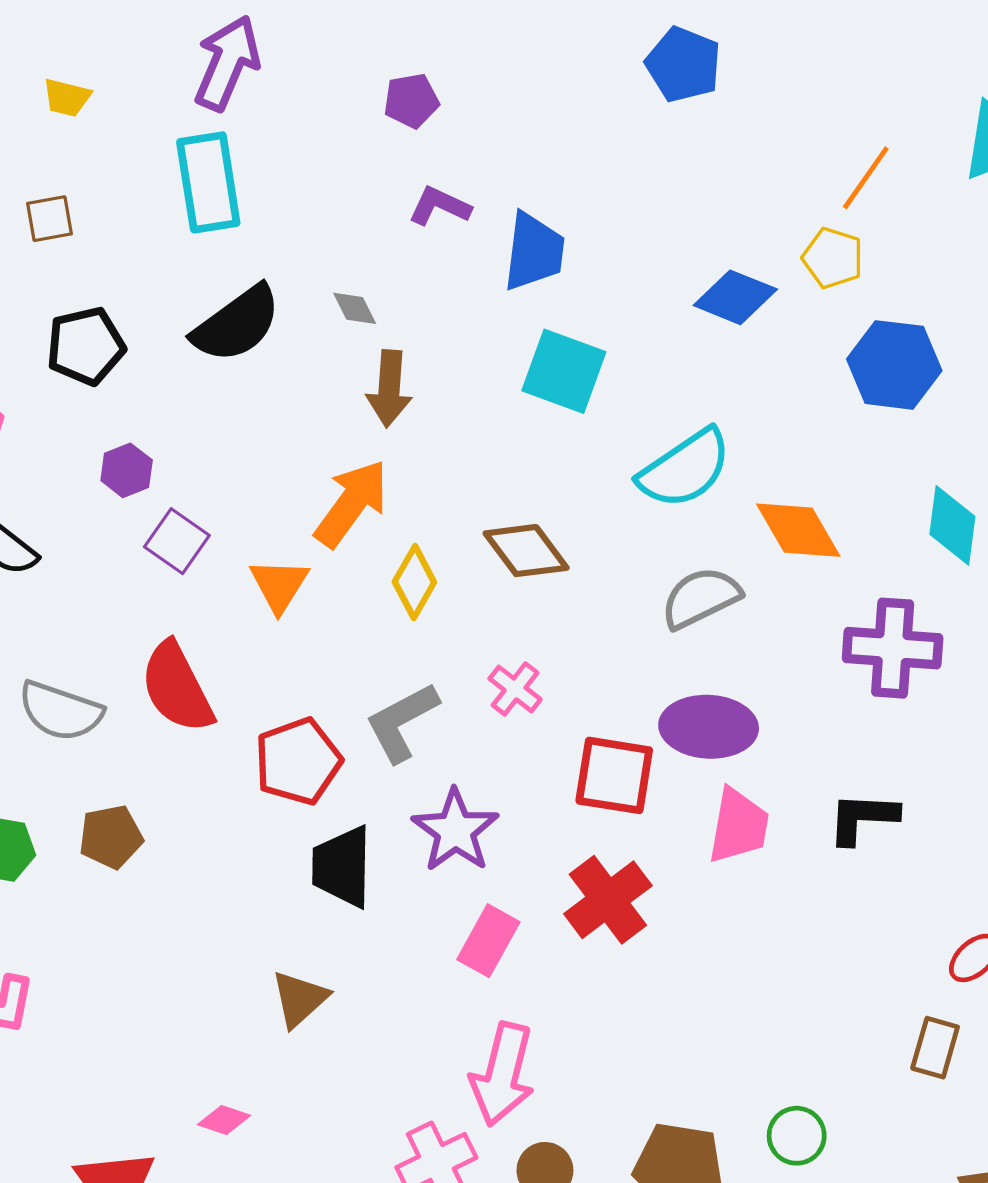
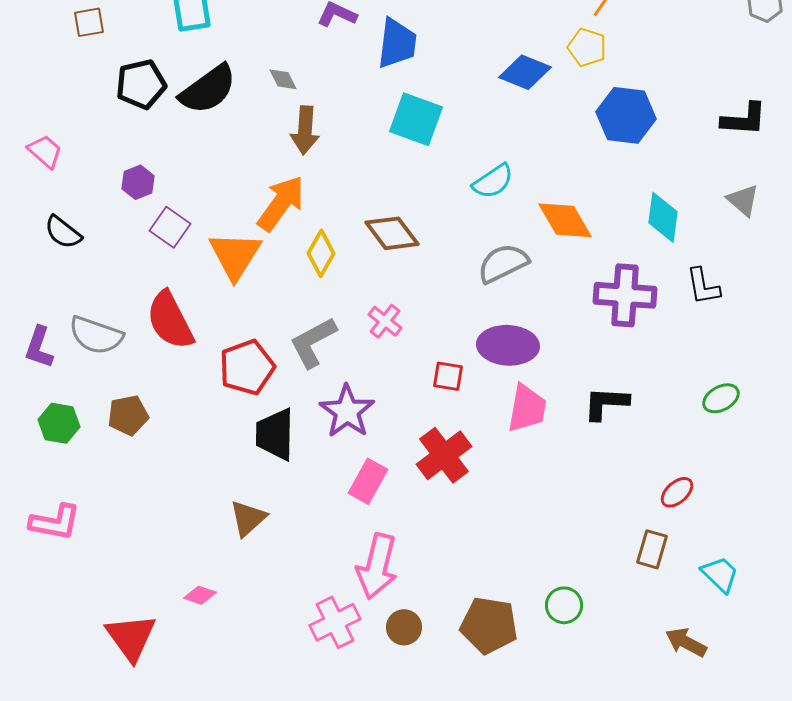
black pentagon: (86, 346) -> (141, 84), moved
cyan semicircle: (685, 469) -> (493, 181), size x0.7
orange triangle: (279, 585) -> (235, 255), size x1.4
red square: (614, 775) -> (448, 376), size x0.6

